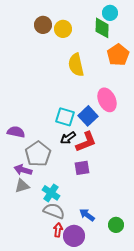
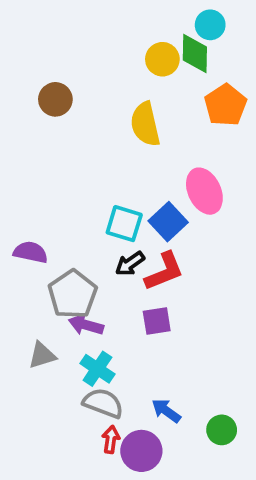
brown circle: (43, 25) -> (55, 99), moved
yellow circle: (63, 29) -> (162, 59), moved
purple arrow: (23, 170) -> (86, 325), moved

